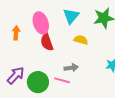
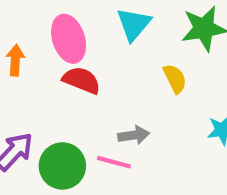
yellow semicircle: (81, 40) -> (175, 79), moved, turned 48
red semicircle: (47, 42) -> (82, 80), turned 132

